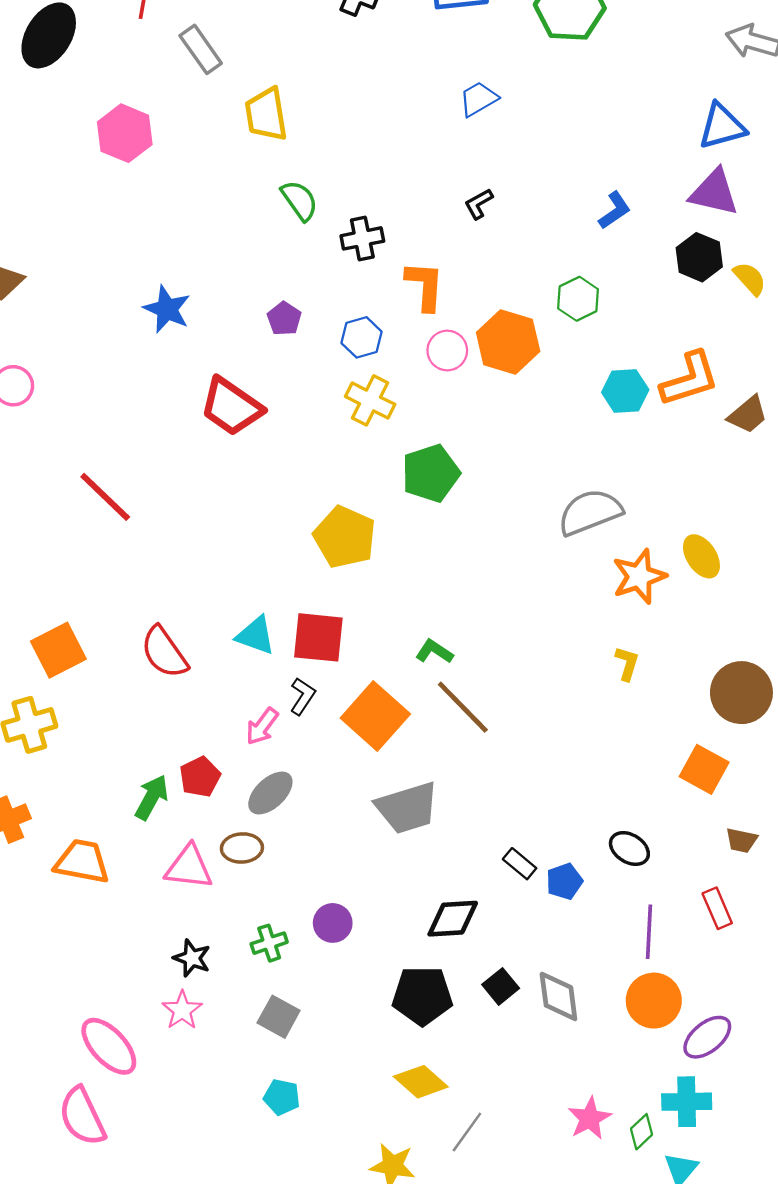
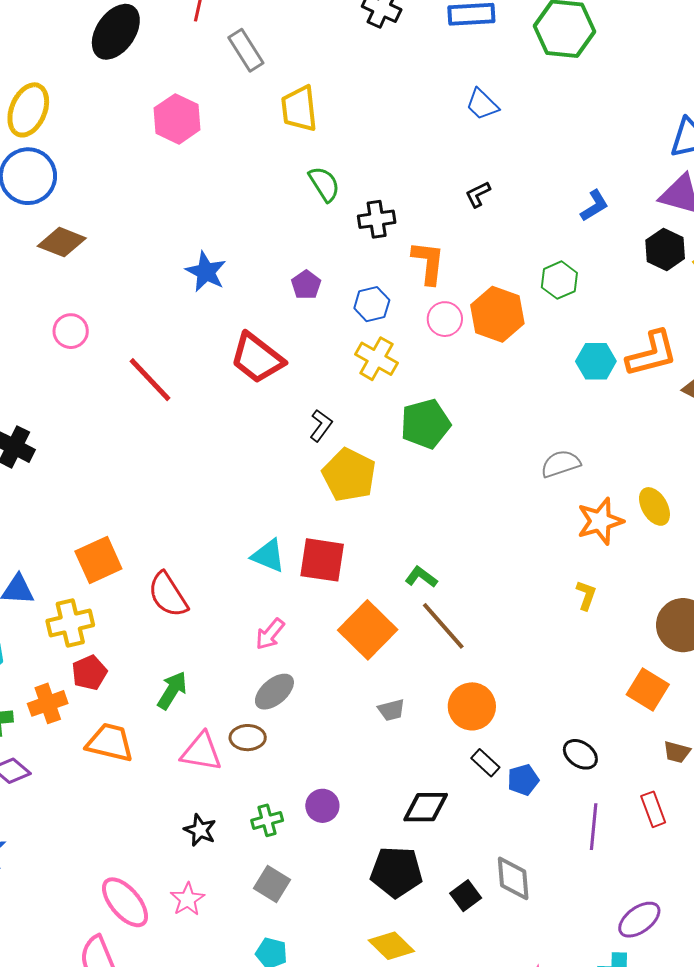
blue trapezoid: (478, 99) -> (482, 104), turned -108
red line: (105, 497) -> (150, 380), moved
gray semicircle: (590, 512) -> (561, 464), size x0.7
red semicircle: (164, 652) -> (168, 595), moved
black L-shape: (303, 696) -> (321, 425), moved
red pentagon: (200, 777) -> (89, 673), moved
gray trapezoid: (407, 808) -> (391, 710), size x0.5
black square: (501, 986) -> (466, 896), moved
orange circle: (654, 1001) -> (472, 706), moved
pink star: (182, 1010) -> (187, 899), moved

